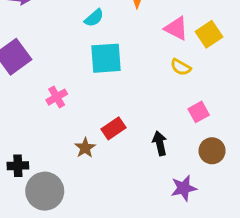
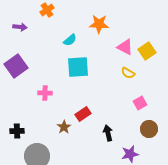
pink cross: (57, 97) -> (45, 93), turned 32
black arrow: (160, 143) -> (108, 133), moved
black cross: (18, 166) -> (17, 131), moved

